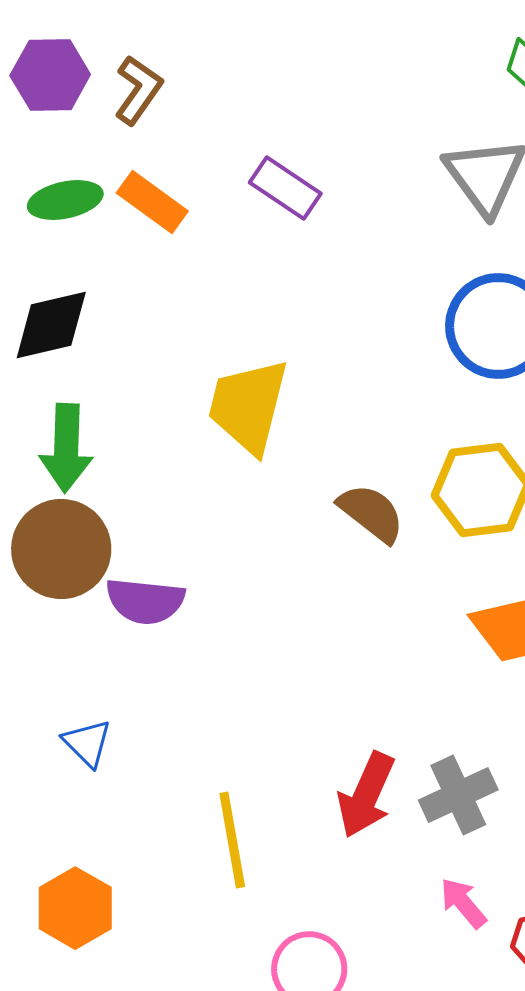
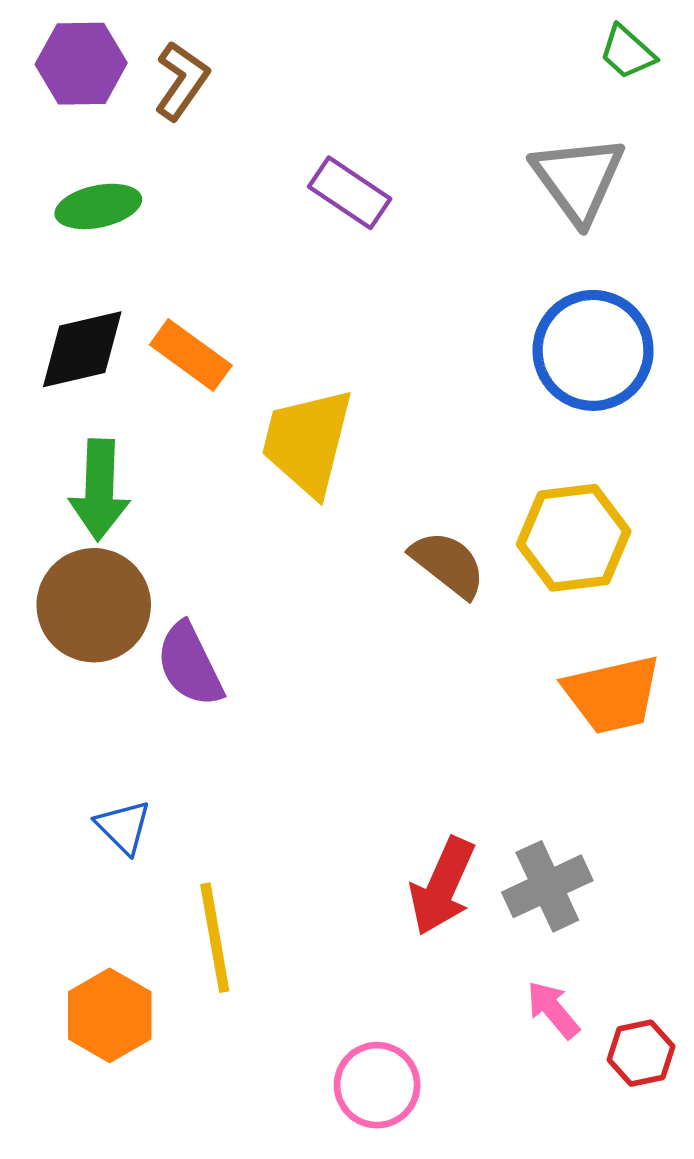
orange rectangle: (152, 202) -> (191, 355), moved
purple semicircle: (145, 601) -> (190, 665), turned 58
yellow line: (232, 840) -> (215, 938), moved

